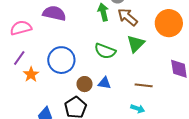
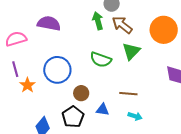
purple line: (19, 58) -> (15, 69), turned -49
blue triangle: (104, 83) -> (102, 110), moved
brown line: (144, 85) -> (128, 94), moved

